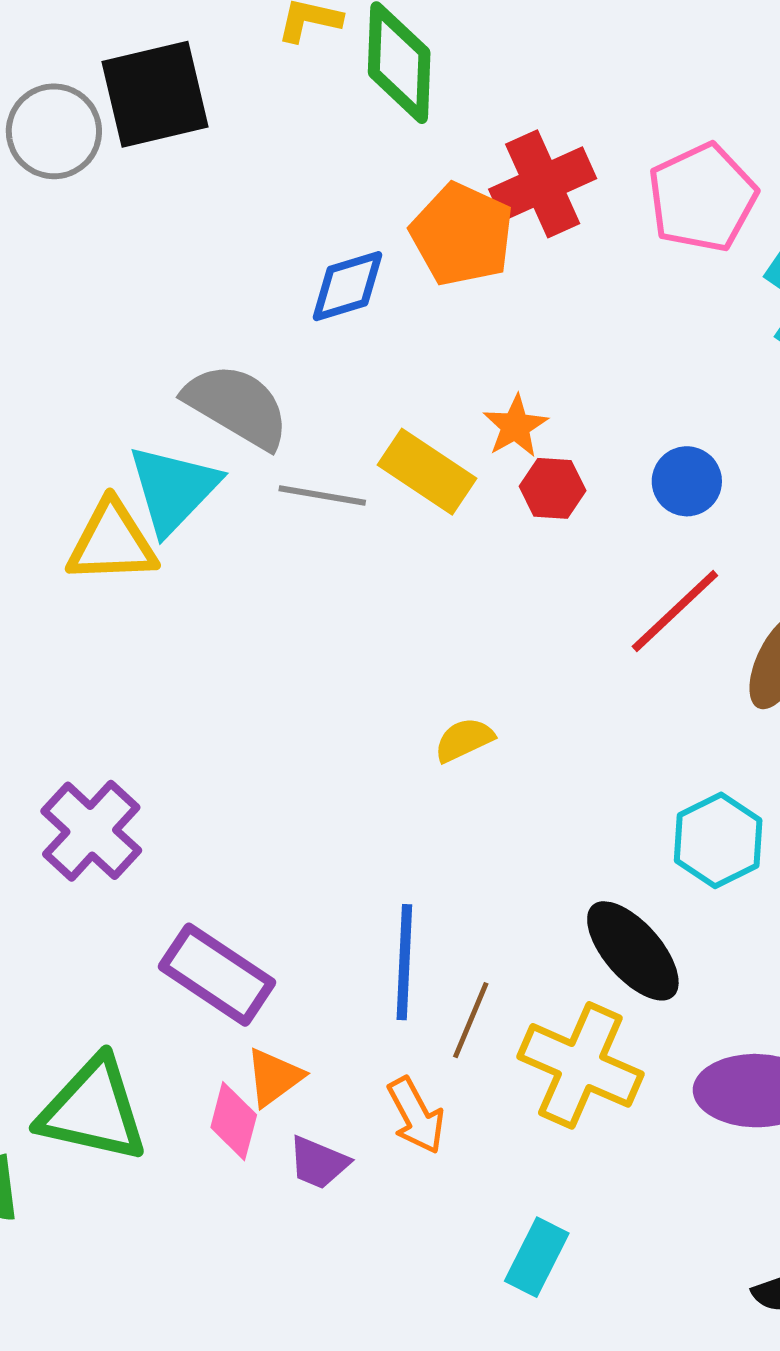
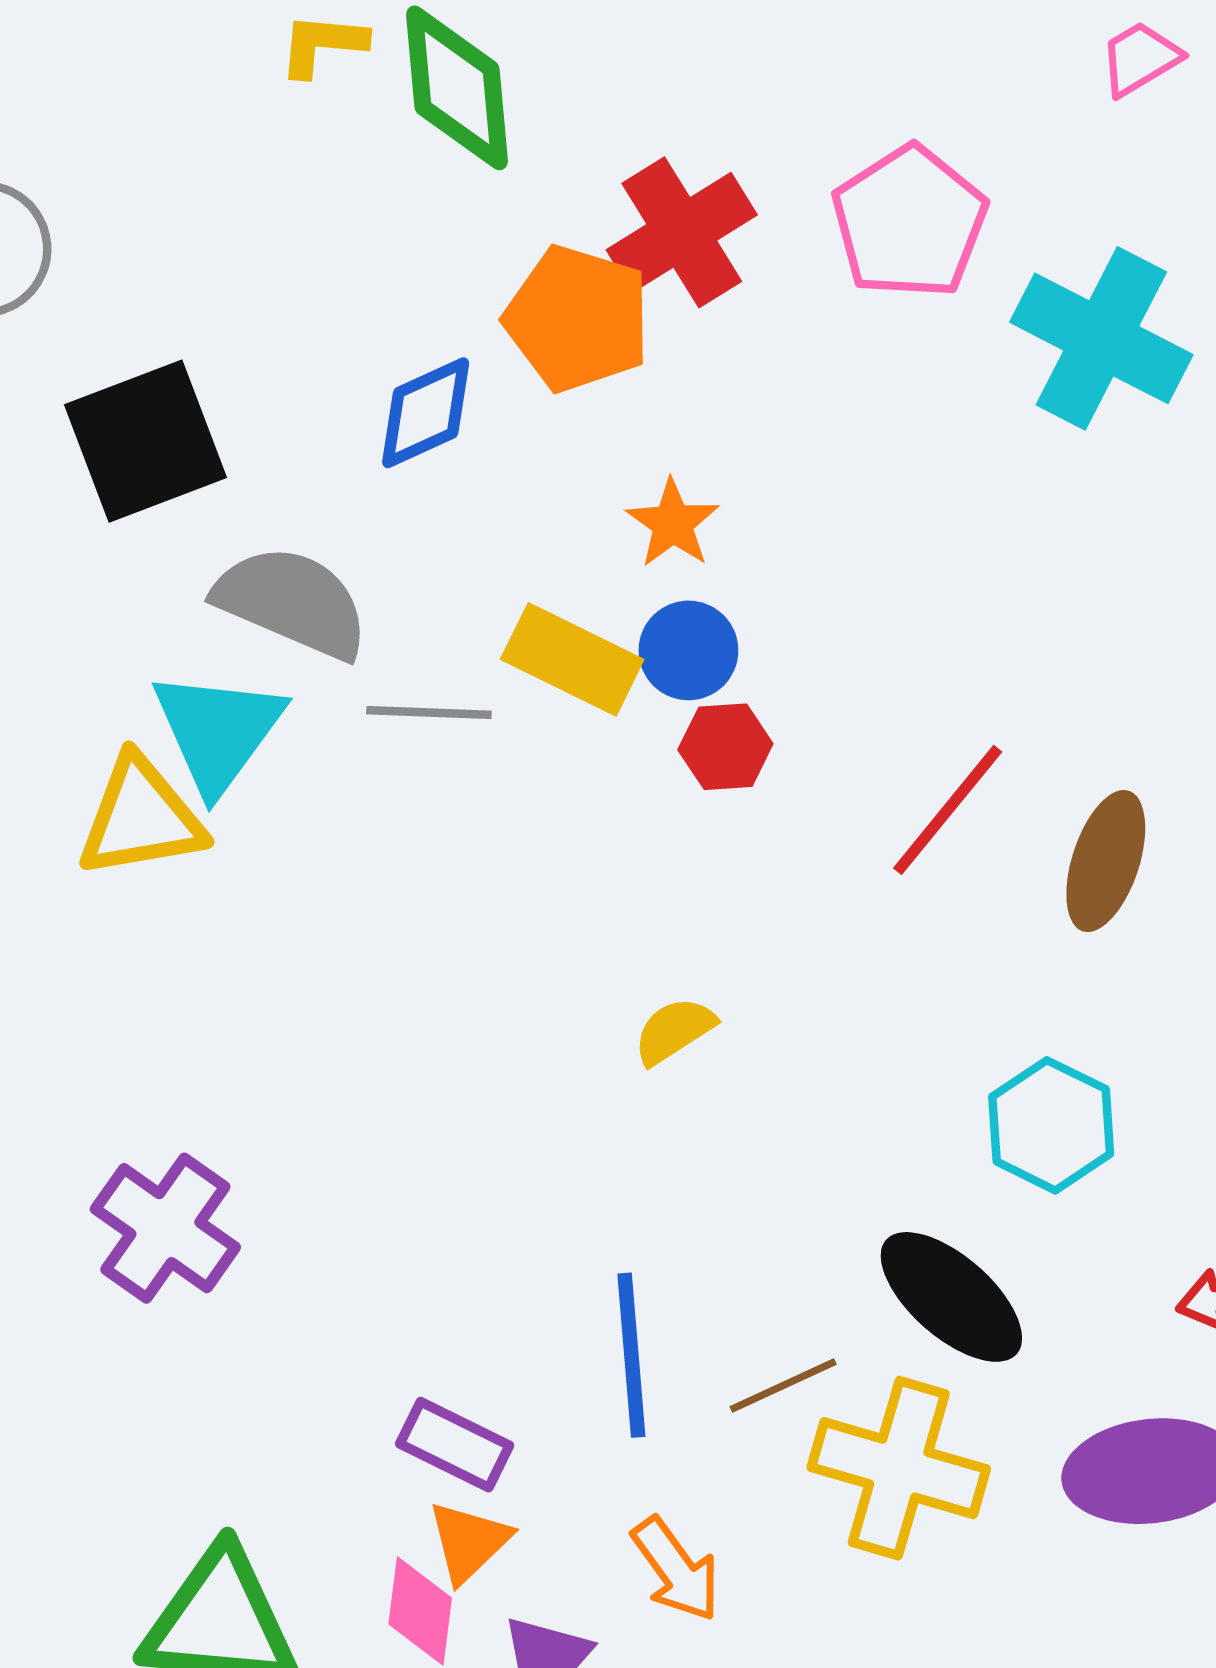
black square: (155, 94) -> (146, 441), moved
orange star: (515, 426) -> (673, 523), moved
blue circle: (687, 481) -> (688, 650), moved
red hexagon: (553, 488) -> (725, 747), moved
purple rectangle: (217, 975) -> (455, 1445), moved, size x0.7
brown line: (471, 1020) -> (783, 1386), moved, turned 50

